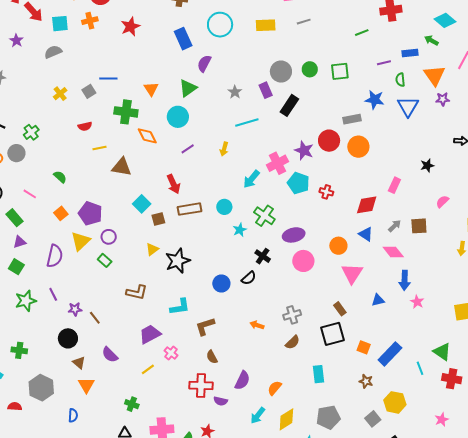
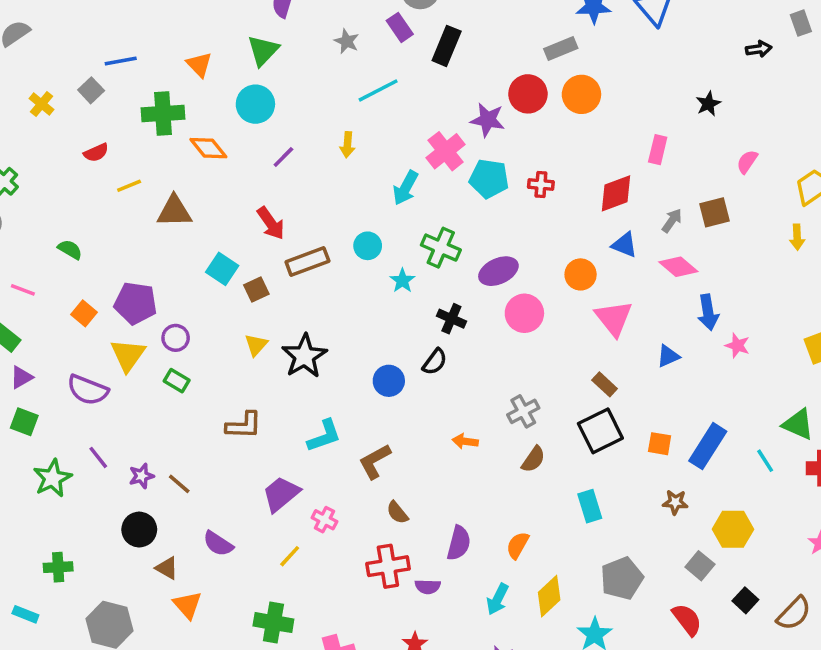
purple semicircle: (55, 256) -> (88, 390), turned 110
green cross: (132, 404) -> (273, 623), size x1.5

